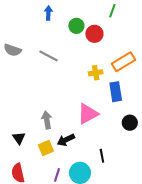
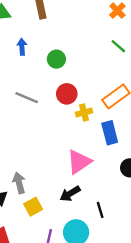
green line: (112, 11) -> (118, 46), moved, turned -64
red circle: (94, 34) -> (67, 94), moved
gray arrow: (47, 120) -> (19, 183), moved
black arrow: (66, 140) -> (70, 194), moved

